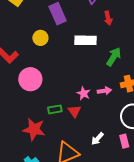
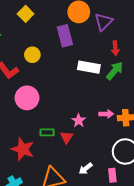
yellow circle: (40, 38) -> (32, 55), moved
green arrow: (114, 57) -> (115, 71), moved
pink arrow: (104, 91) -> (106, 114), moved

